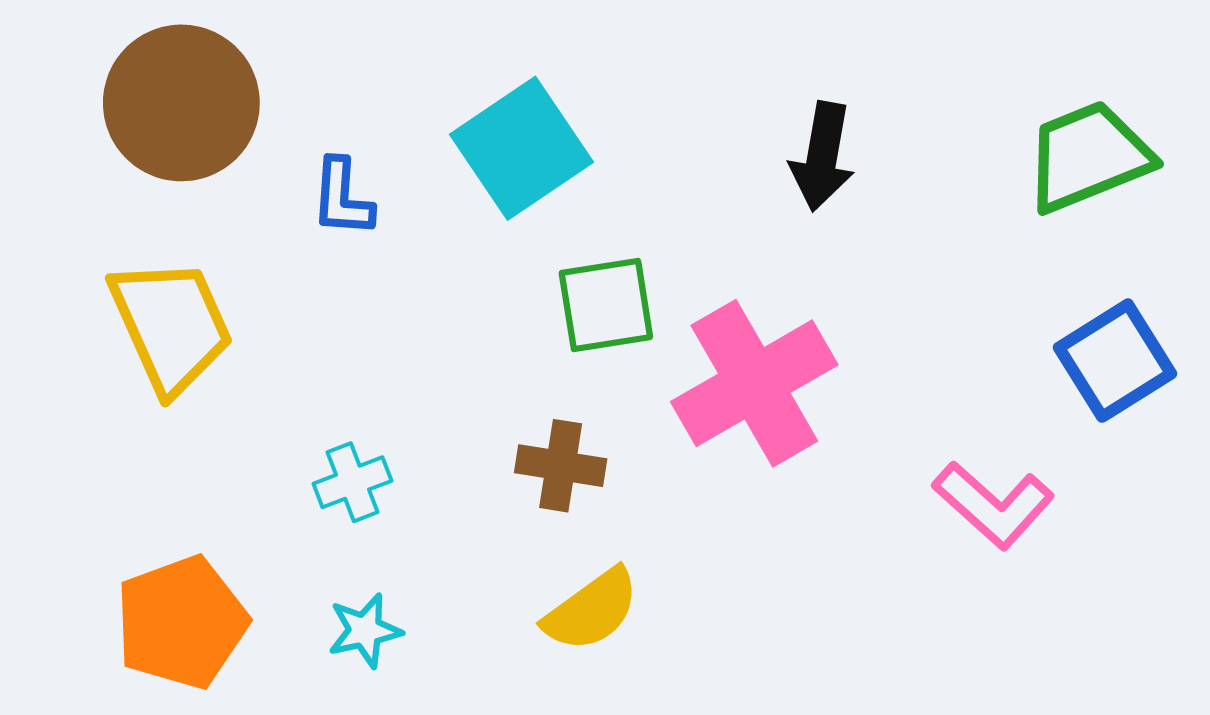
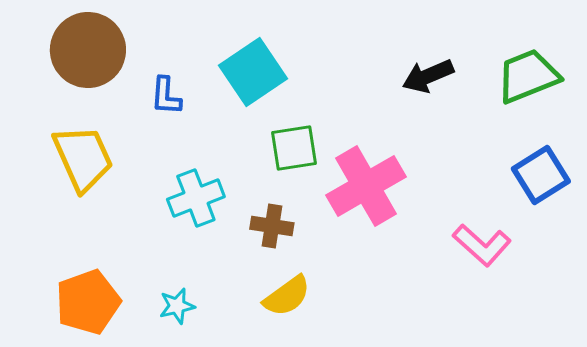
black arrow: (822, 157) -> (428, 76), moved, turned 57
cyan cross: (352, 482) -> (196, 198), moved, size x1.5

